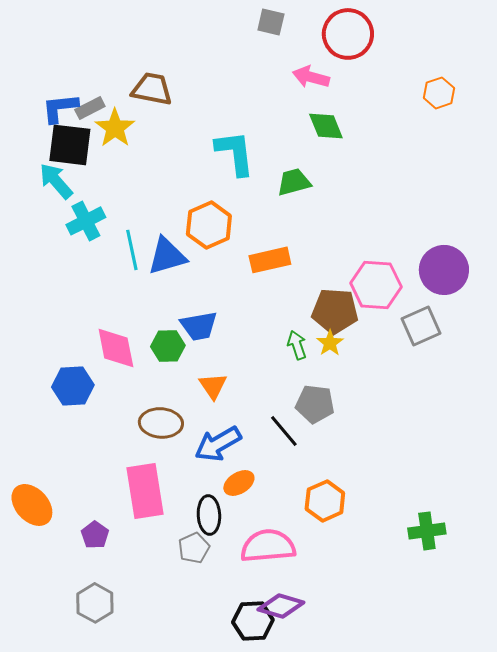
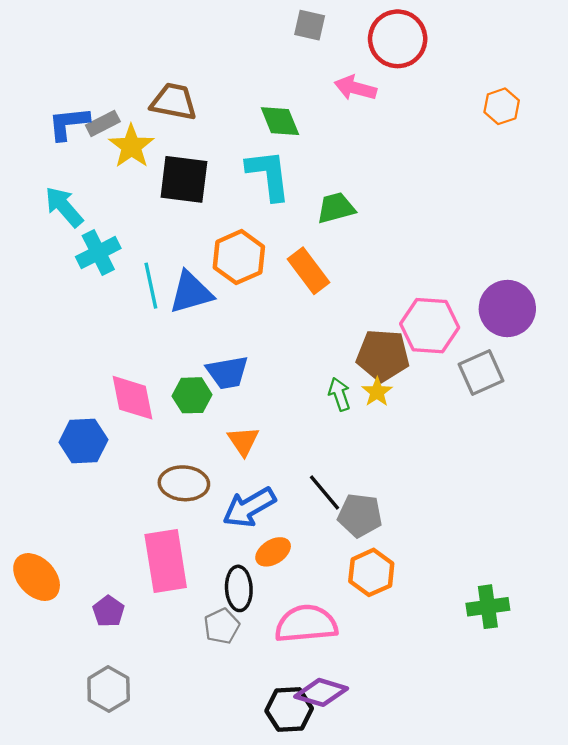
green diamond: (326, 126) -> (280, 121), moved
black square: (70, 145) -> (184, 179), moved
orange rectangle: (270, 260) -> (308, 271), moved, turned 66
gray pentagon: (315, 404) -> (360, 515), moved

